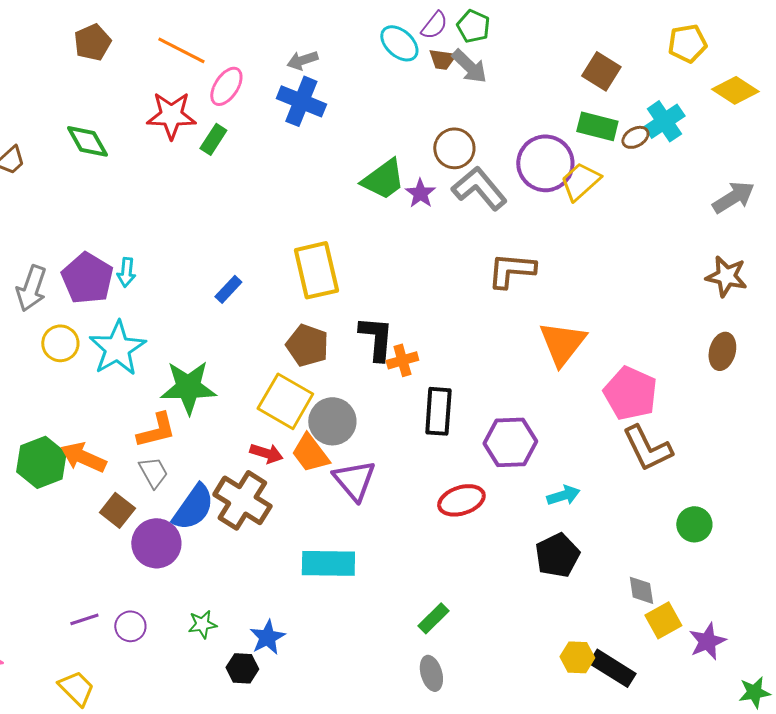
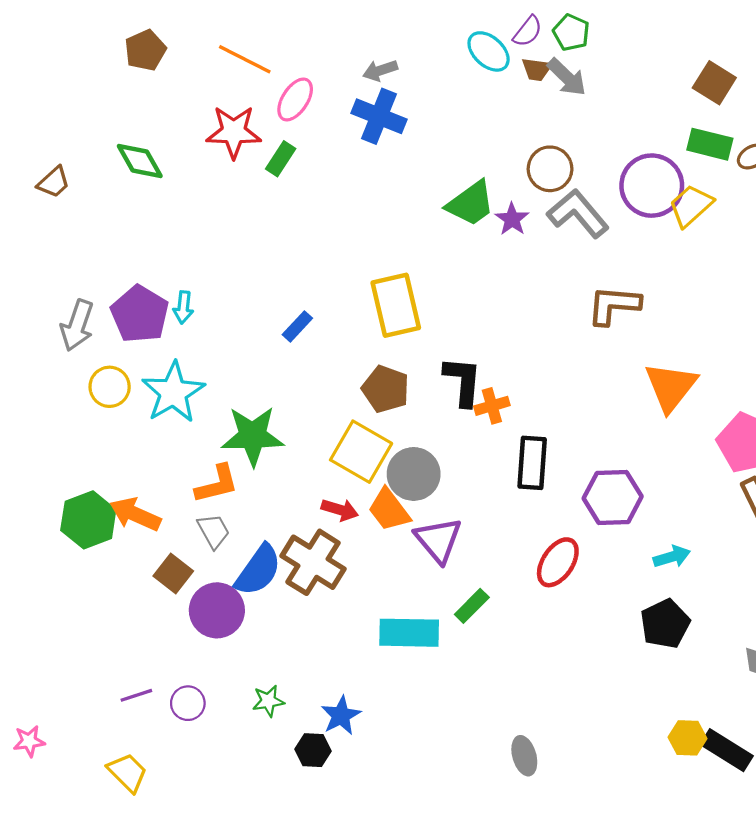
red ellipse: (461, 500) -> (558, 562), turned -39
green rectangle: (433, 618) -> (472, 606), moved

